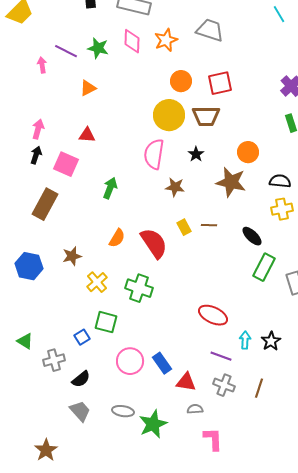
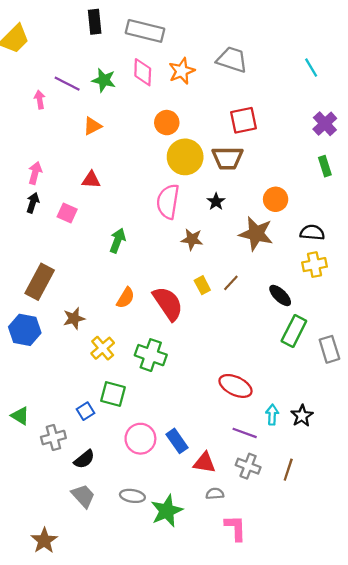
cyan line: (279, 14) -> (311, 68), moved
orange circle: (181, 81) -> (167, 123), moved
pink square: (66, 164) -> (67, 213), size x0.7
brown rectangle: (45, 204) -> (40, 282), moved
brown line: (209, 225) -> (231, 283), turned -49

